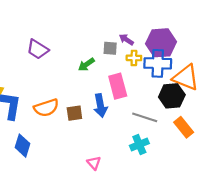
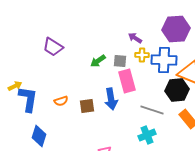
purple hexagon: (161, 43) -> (176, 29), moved
gray square: (110, 48) -> (120, 61), moved
orange semicircle: (46, 108) -> (61, 101), size x0.6

